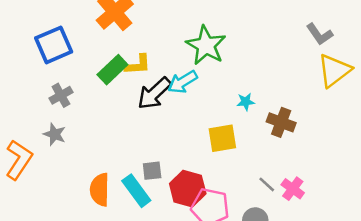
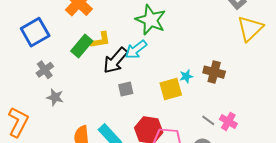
cyan star: (246, 102) -> (186, 76), moved
gray star: (55, 134) -> (55, 97), moved
gray square: (152, 171) -> (126, 89), moved

